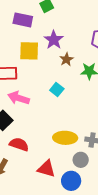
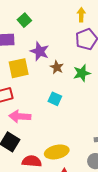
yellow ellipse: (65, 138) -> (57, 152), moved

